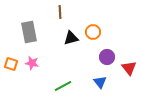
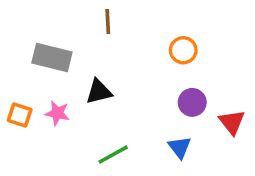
gray rectangle: (29, 32) -> (52, 57), turned -65
orange circle: (93, 32) -> (183, 50), moved
black triangle: (71, 38) -> (99, 92), moved

